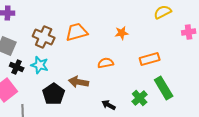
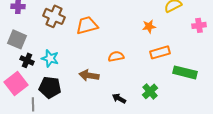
orange star: (122, 33) -> (149, 26), moved
brown cross: (44, 37) -> (54, 16), moved
green rectangle: (164, 88) -> (185, 72), moved, turned -45
black pentagon: (54, 94) -> (50, 87), moved, turned -30

